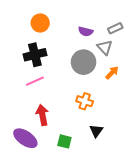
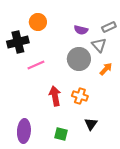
black cross: (35, 55) -> (18, 42), moved
pink line: (35, 81) -> (36, 65), moved
red arrow: (42, 115) -> (55, 96), moved
purple ellipse: (25, 138) -> (24, 131), turned 60

